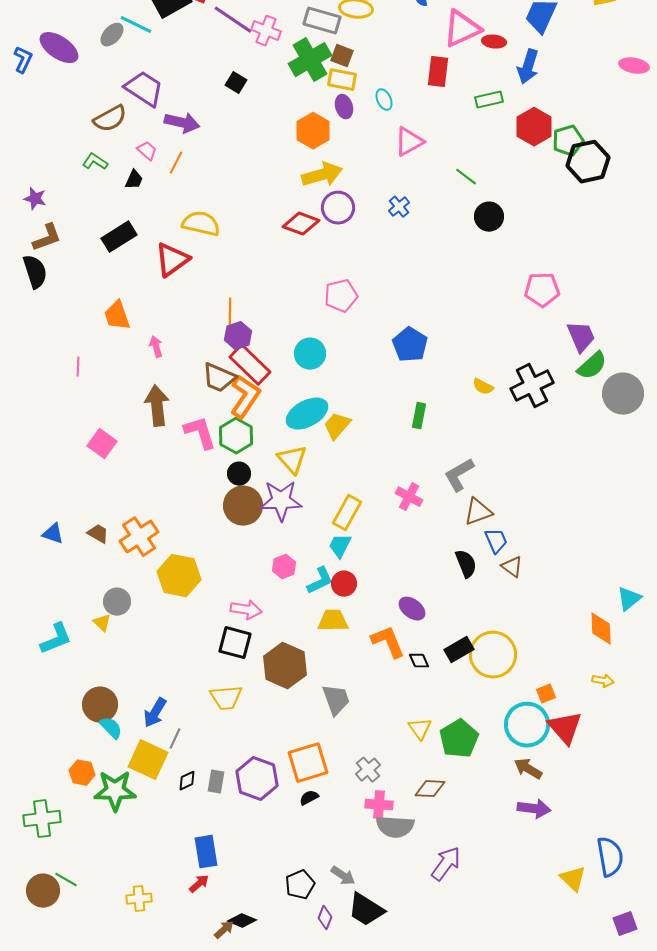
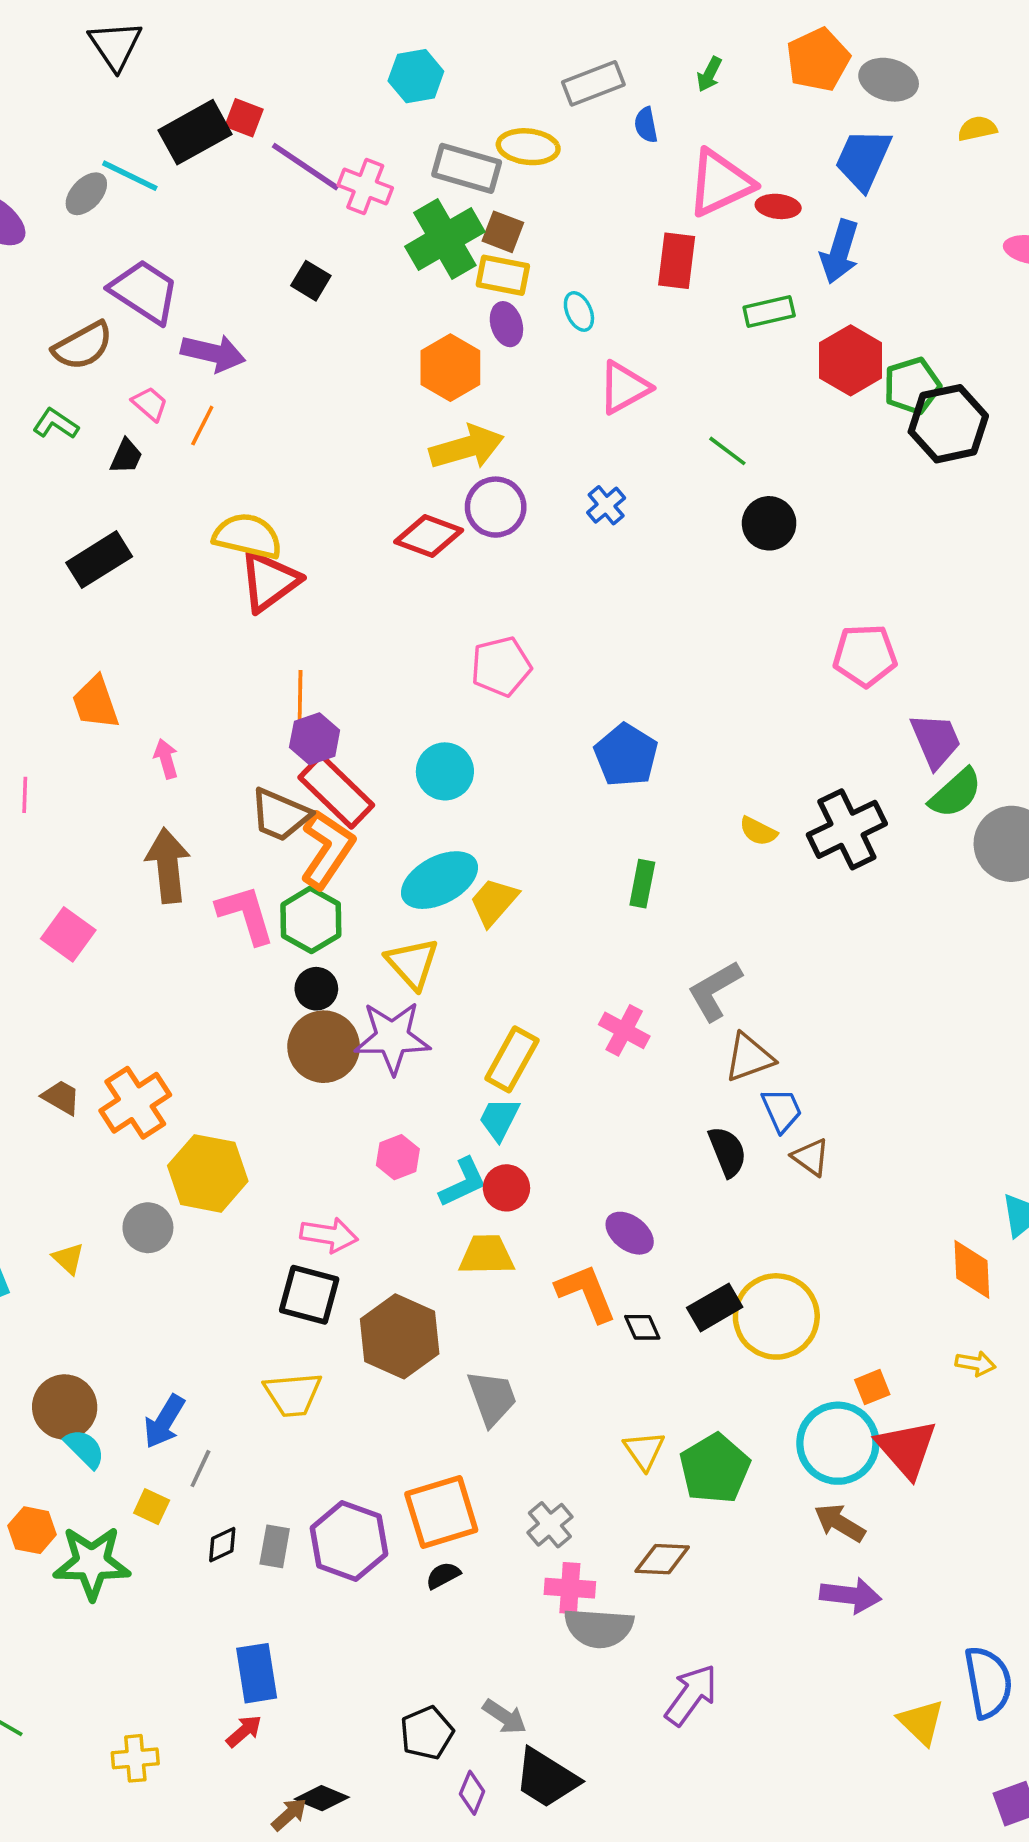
red triangle: (172, 260) -> (269, 581), moved
gray circle: (117, 602) -> (148, 1228), moved
yellow square: (148, 760) -> (152, 1507), size x0.5

